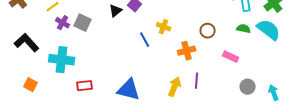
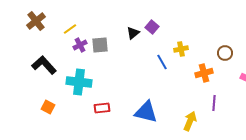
purple cross: (63, 23) -> (80, 45), turned 32
gray square: (83, 23) -> (100, 45), turned -30
yellow cross: (164, 27) -> (181, 49), turned -32
yellow arrow: (175, 87) -> (190, 121), moved

